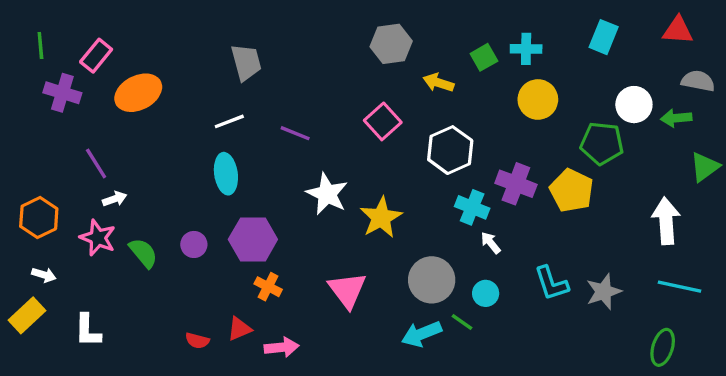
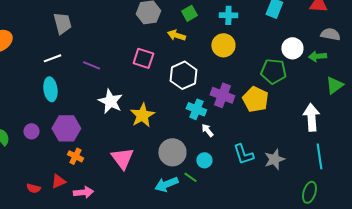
green square: (484, 57) -> (189, 13), moved
yellow circle: (538, 99) -> (223, 45), moved
pink square: (383, 121) -> (143, 58), turned -30
cyan line: (679, 287) -> (319, 156), turned 70

